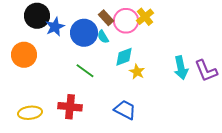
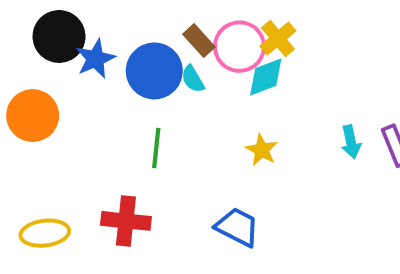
cyan diamond: (124, 57) -> (266, 77), moved
cyan arrow: (181, 68) -> (351, 142), size x0.7
green line: (85, 71) -> (156, 148), turned 60

